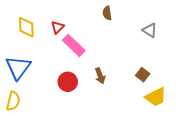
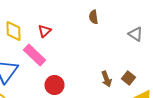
pink rectangle: (74, 45) -> (34, 55), moved
brown arrow: (100, 76) -> (106, 79), moved

